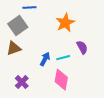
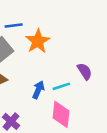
orange star: (65, 23) -> (38, 41), moved

